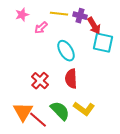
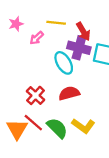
purple cross: (80, 16) -> (79, 48), moved, size x1.5
red arrow: (94, 26) -> (83, 31), moved
red semicircle: (71, 79) -> (69, 93), turned 78
red line: (38, 120) -> (33, 123), moved

